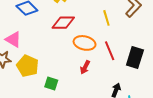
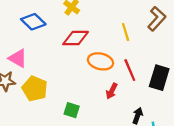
red arrow: (85, 67) -> (112, 91), moved
green square: (51, 84) -> (72, 110), moved

